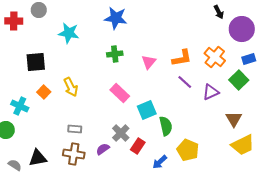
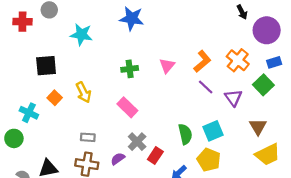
green cross: (115, 54) -> (130, 69), moved
orange L-shape: (182, 58) -> (202, 61), turned -30
purple triangle: (211, 92) -> (233, 98), turned -42
pink rectangle: (120, 93) -> (127, 107), moved
cyan square: (147, 110) -> (213, 131), moved

